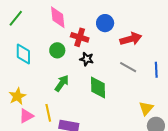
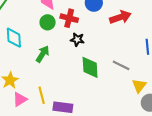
green circle: (57, 50) -> (48, 22), moved
gray line: (128, 67) -> (121, 65), moved
green arrow: (62, 83) -> (43, 54), moved

